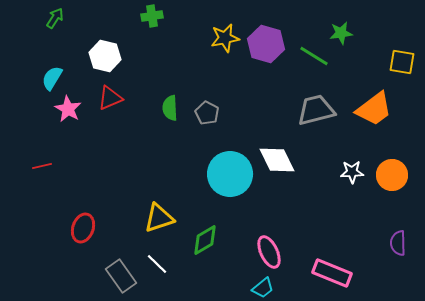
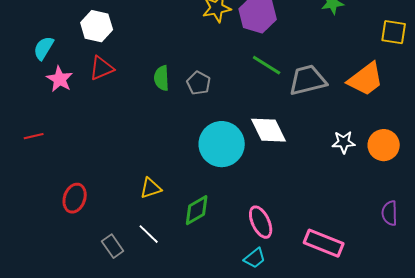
green line: (314, 56) -> (267, 65), moved
yellow triangle: (159, 218) -> (151, 188), size x0.7
gray rectangle: (121, 276) -> (113, 246), size x0.7

